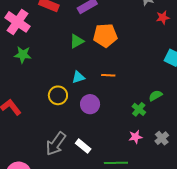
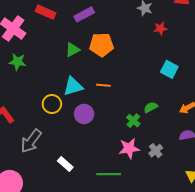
cyan triangle: (78, 77) -> (73, 86), size x1.5
pink star: (135, 137) -> (129, 148), size x1.5
gray arrow: (56, 144) -> (31, 141), moved
white rectangle: (83, 146) -> (65, 164), moved

